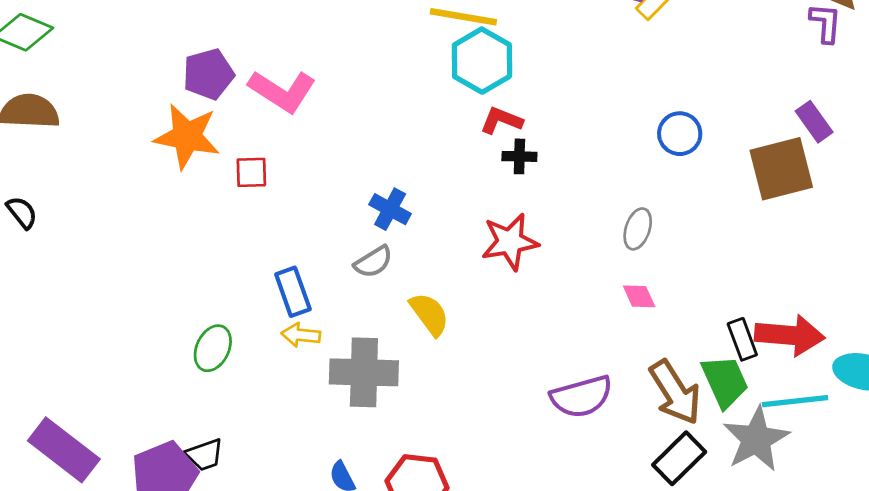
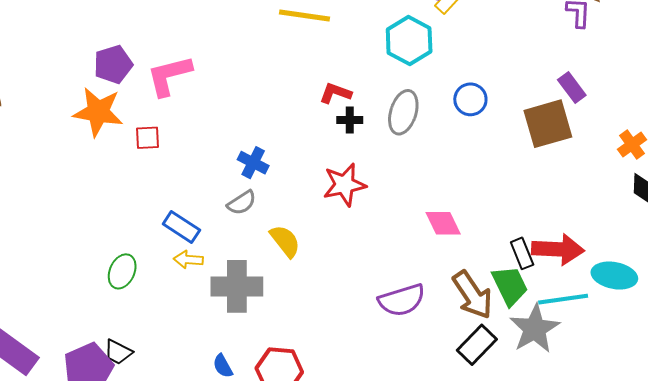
cyan hexagon: (482, 61) -> (409, 41), moved
pink L-shape: (282, 91) -> (169, 76), turned 135
gray ellipse: (638, 229) -> (403, 112), moved, size x1.4
blue rectangle: (293, 292) -> (181, 227), turned -36
pink diamond: (639, 296) -> (443, 223), size x1.4
black trapezoid: (205, 455) -> (118, 352), turned 48

